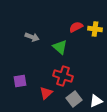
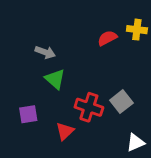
yellow cross: (95, 29) -> (137, 30), moved
green triangle: (60, 47) -> (55, 79), moved
gray square: (74, 99) -> (121, 102), moved

